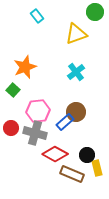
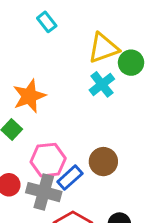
green circle: (95, 12) -> (131, 63), moved
cyan cross: (76, 72) -> (102, 84), moved
blue rectangle: (65, 122) -> (70, 178), moved

